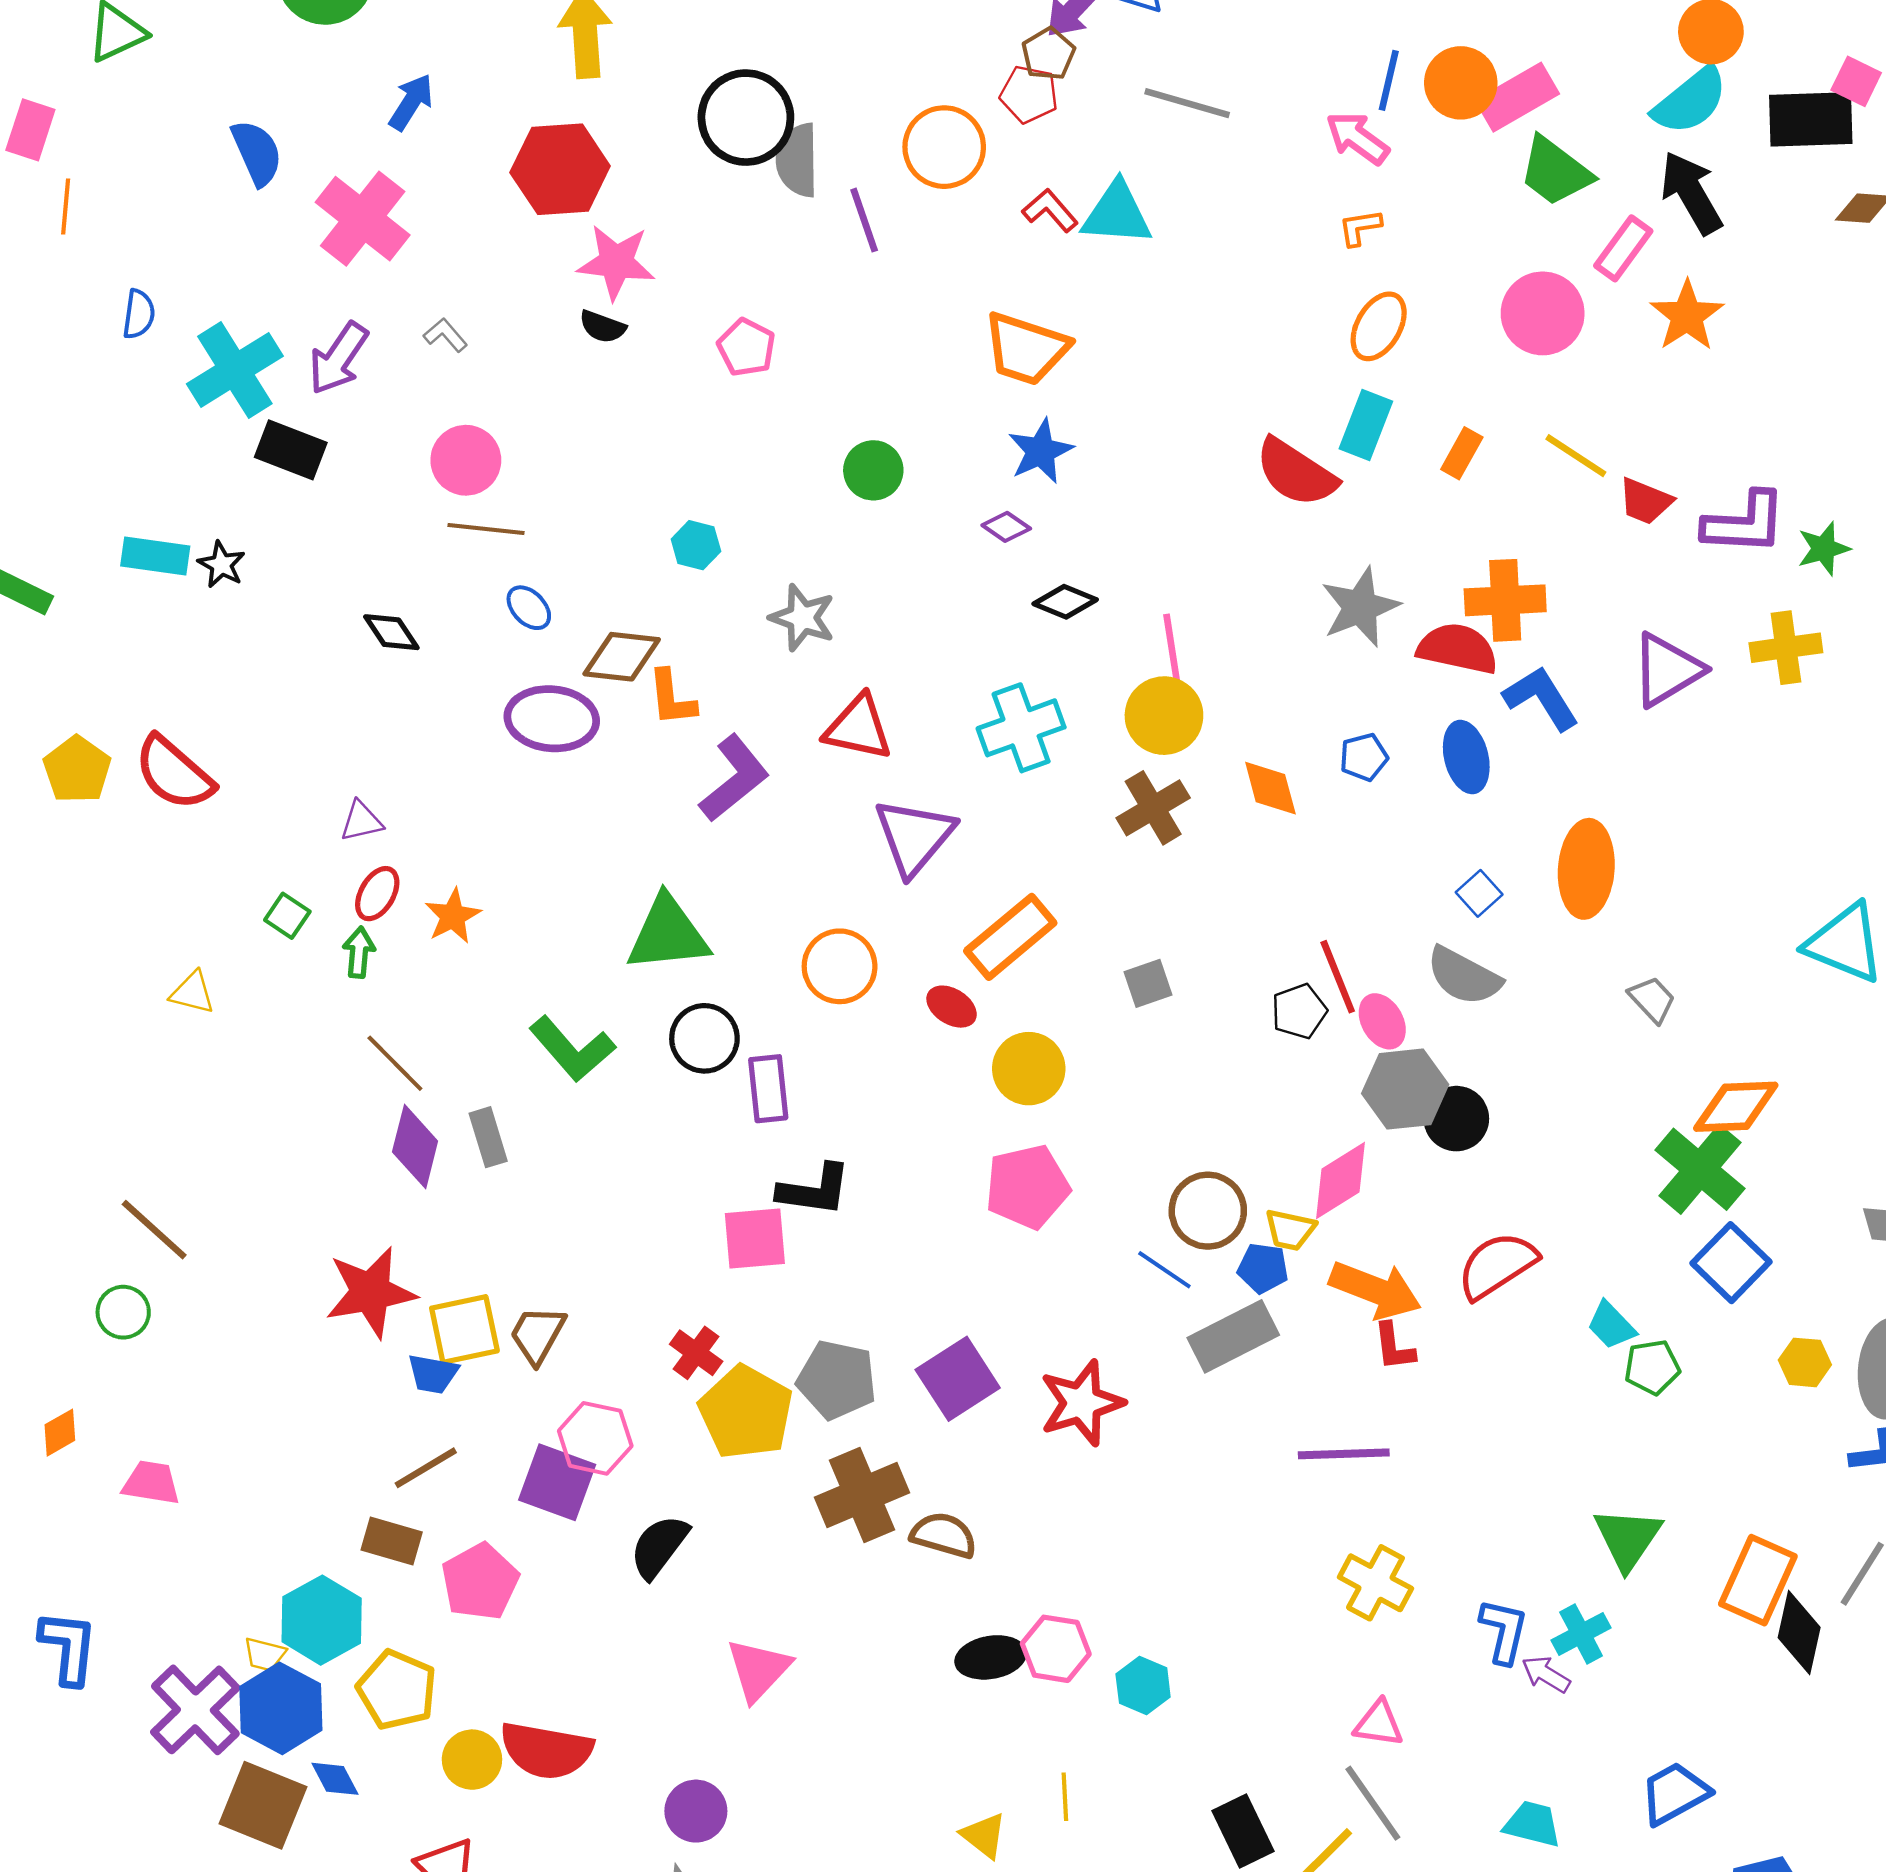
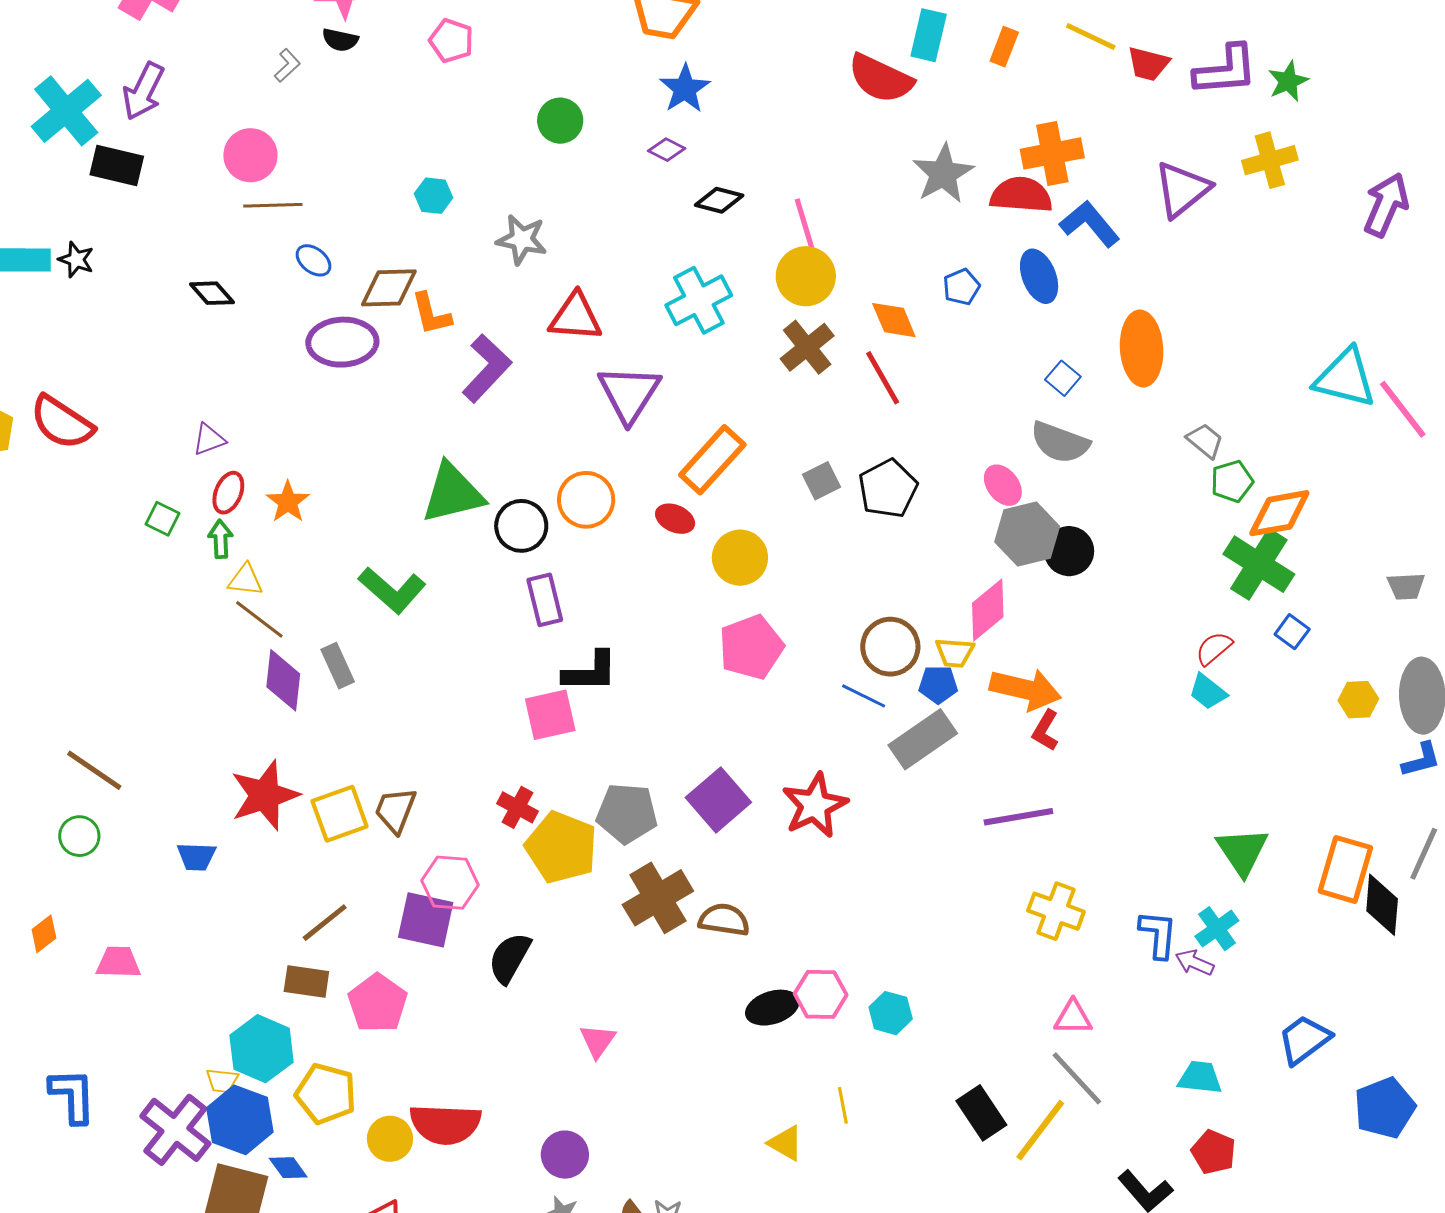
gray L-shape: (445, 335) -> (287, 65), moved, turned 96
red line: (1338, 977) -> (883, 378), moved
yellow triangle: (192, 993) -> (245, 580), moved
black pentagon: (1299, 1011) -> (888, 489), moved, size x1.4
black circle: (704, 1038) -> (521, 526), moved
blue square: (1731, 1263) -> (1292, 632), size x0.6
red semicircle: (1497, 1265) -> (1214, 648), moved, size x0.6
red L-shape: (1394, 1347) -> (1045, 730), turned 45
green pentagon: (1652, 1367) -> (1232, 481), moved
blue trapezoid: (433, 1374) -> (196, 857), moved
pink triangle: (758, 1670) -> (598, 1041), size x0.7

